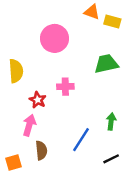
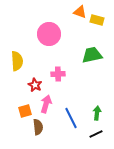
green arrow: (111, 122) -> (97, 113), moved
pink arrow: (29, 125) -> (46, 104), moved
blue line: (81, 140) -> (71, 118), turned -60
orange square: (14, 162) -> (25, 111), moved

